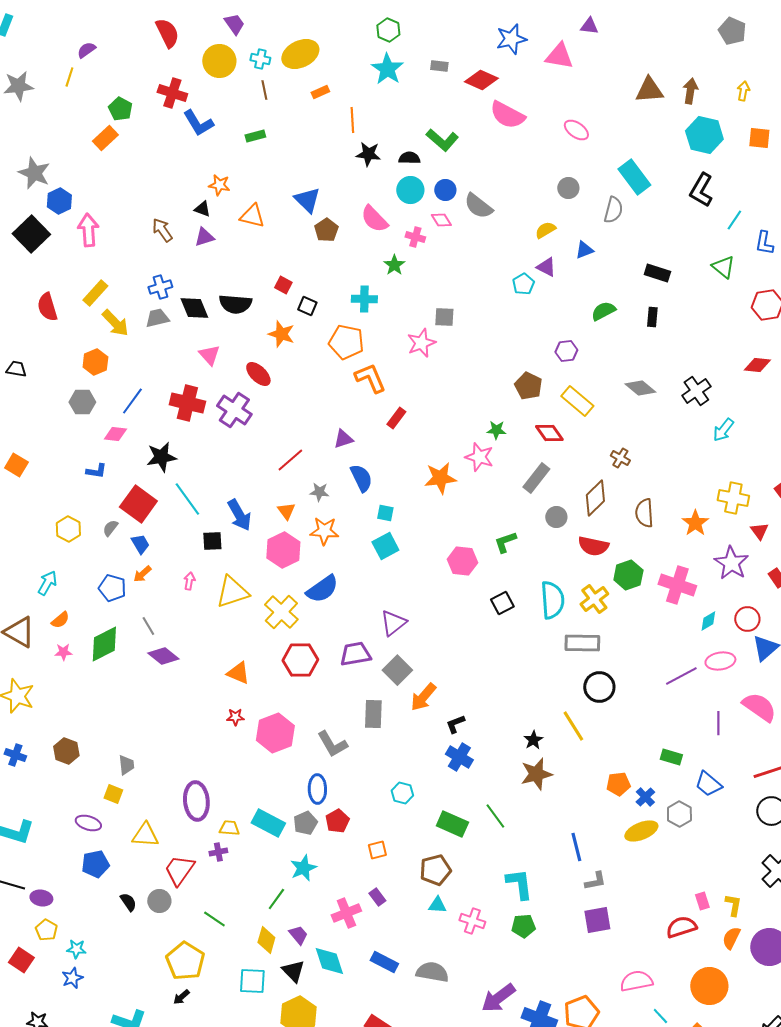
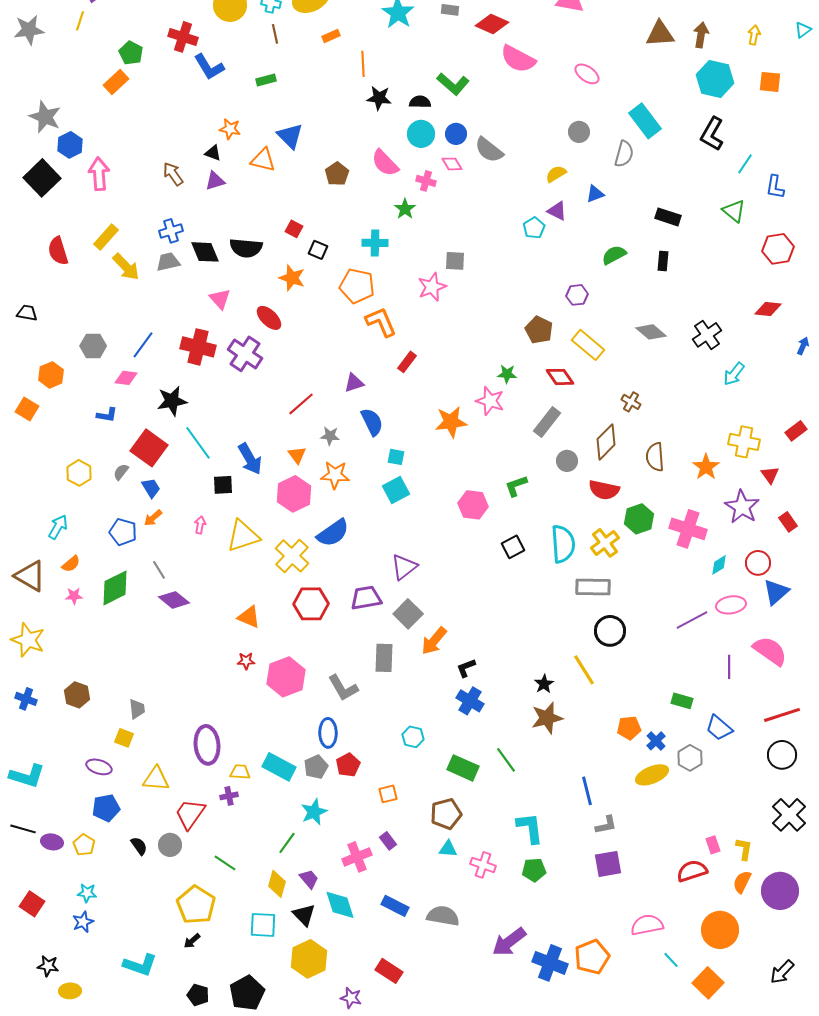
blue triangle: (307, 200) -> (290, 136), moved
orange hexagon: (95, 362) -> (51, 375), moved
yellow pentagon: (46, 930) -> (84, 845), moved

